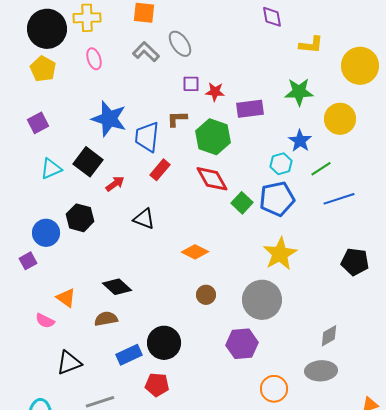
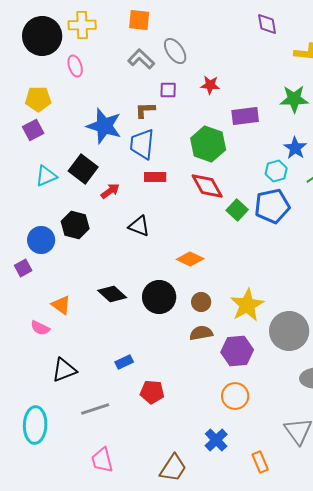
pink ellipse: (94, 59) -> (75, 66), moved
yellow pentagon: (43, 69) -> (38, 99), moved, turned -30
purple square: (191, 84) -> (168, 90), moved
red star: (215, 92) -> (210, 85), moved
brown L-shape: (177, 119) -> (145, 110), moved
red rectangle: (160, 170) -> (155, 177), turned 50
yellow star: (280, 254) -> (247, 305), moved
gray circle: (262, 300) -> (289, 331), moved
brown semicircle: (106, 319) -> (201, 333), moved
black circle: (164, 343) -> (159, 297), moved
blue rectangle: (129, 355) -> (124, 362), size x0.7
orange circle: (274, 389) -> (235, 396), moved

